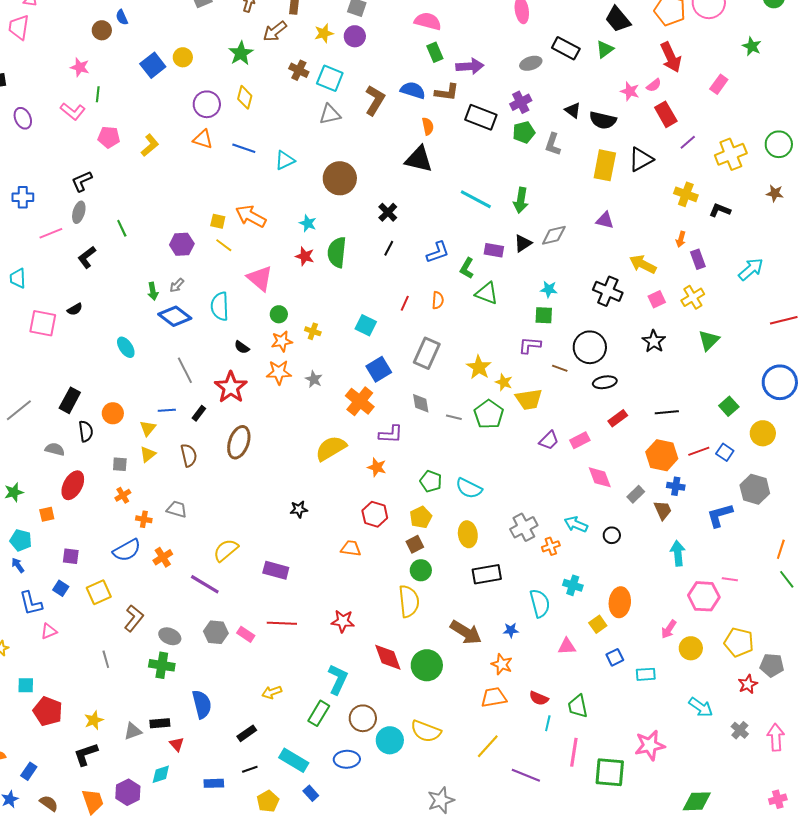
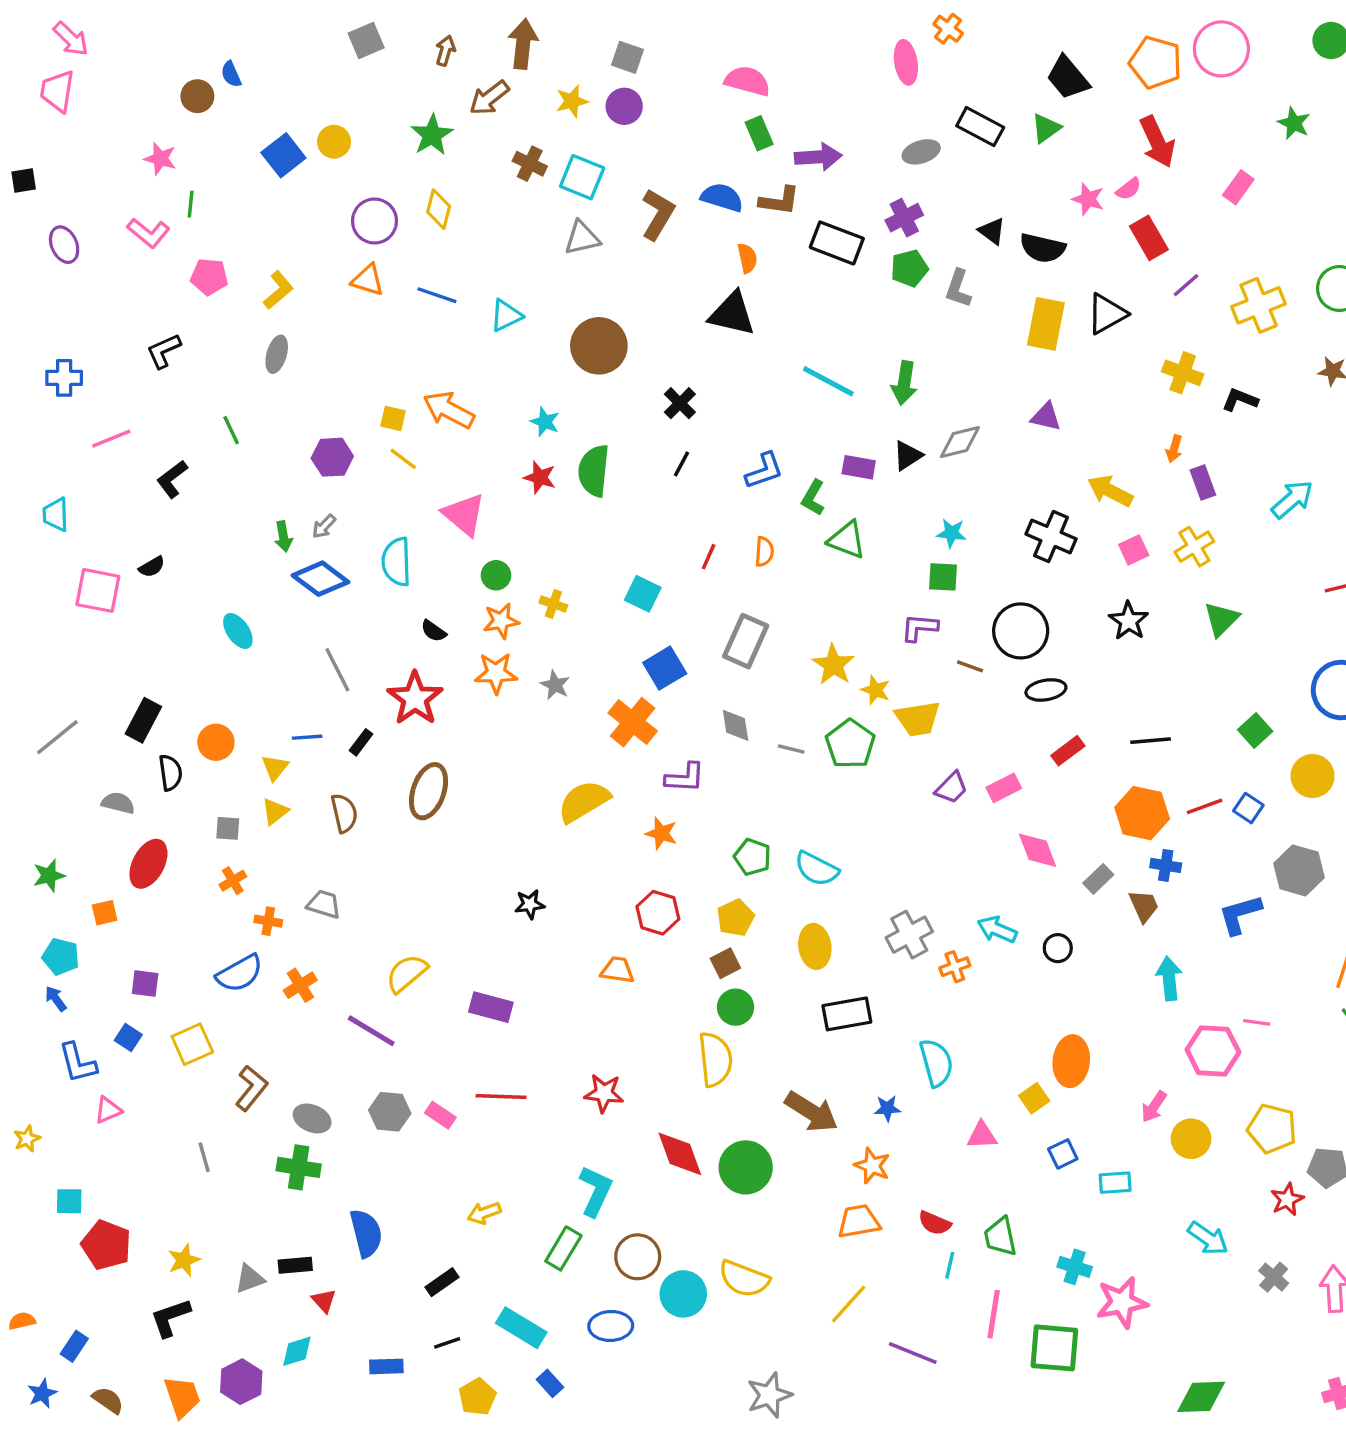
gray ellipse: (79, 212) -> (277, 354), moved
cyan cross: (573, 585) -> (1075, 1267), moved

